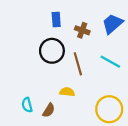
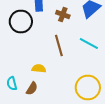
black circle: (52, 51) -> (21, 22), moved
yellow semicircle: (67, 92) -> (39, 68), moved

